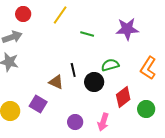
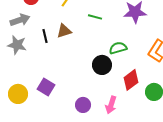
black line: (73, 70) -> (45, 36), moved
brown triangle: (56, 82) -> (64, 31), moved, turned -42

